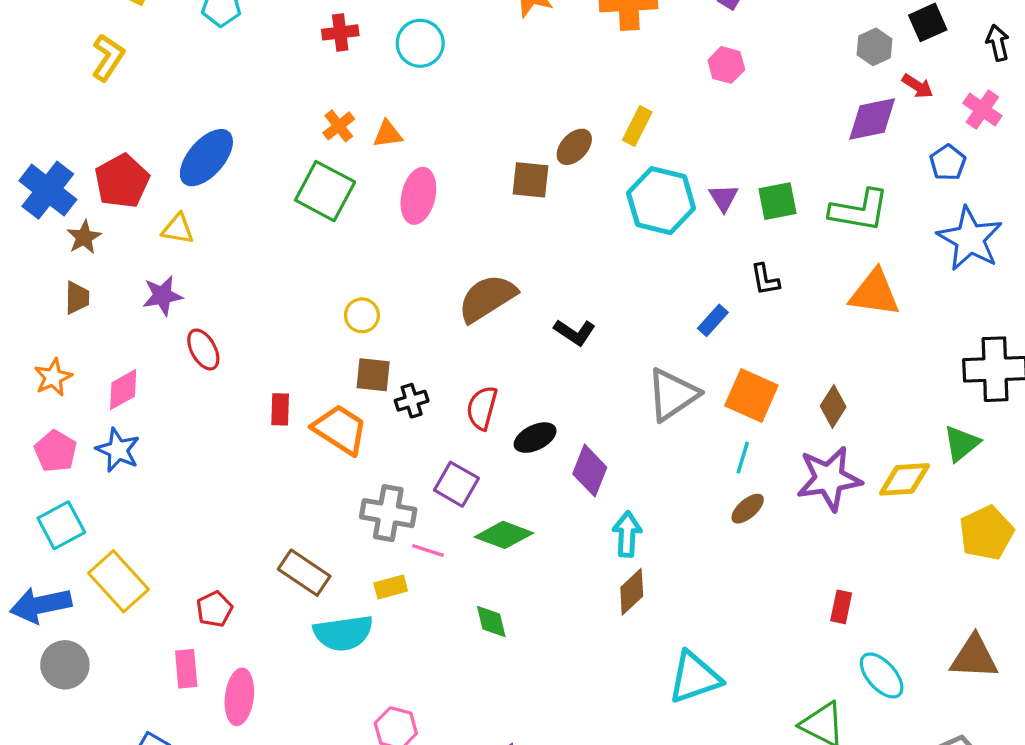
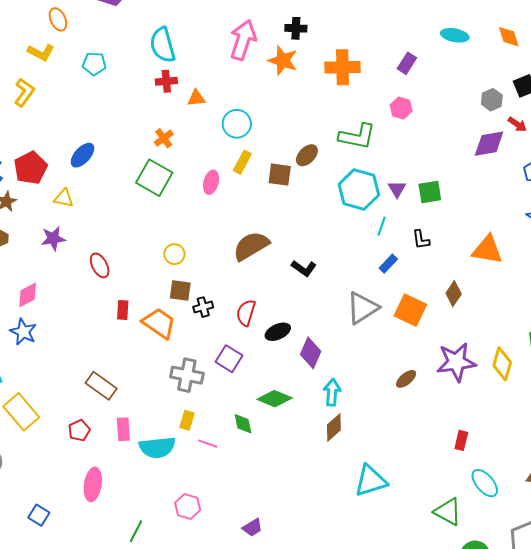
cyan circle: (420, 43) -> (237, 124), moved
yellow rectangle: (637, 126) -> (242, 162), moved
orange triangle: (388, 134) -> (196, 98), moved
blue ellipse: (206, 158) -> (82, 155), size x0.7
pink ellipse: (418, 196) -> (211, 182), size x0.7
green L-shape: (859, 210) -> (357, 136), moved
red ellipse: (203, 349) -> (100, 265), moved
brown diamond: (833, 406) -> (454, 294), moved
cyan line: (743, 458) -> (382, 226), moved
yellow diamond: (904, 479) -> (502, 364), turned -72
green diamond: (504, 535) -> (275, 399), moved
pink line: (428, 551) -> (208, 444), moved
brown rectangle: (304, 573) -> (101, 386), moved
yellow rectangle: (391, 587) -> (187, 420), turned -60
green diamond: (491, 622) -> (243, 424), moved
pink rectangle: (186, 669) -> (123, 429), moved

